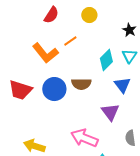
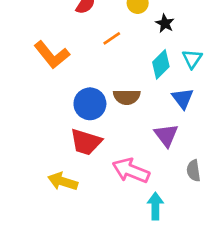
black star: (129, 30) -> (165, 23), moved
orange L-shape: (45, 53) -> (52, 55), moved
red trapezoid: (20, 90) -> (86, 142), moved

